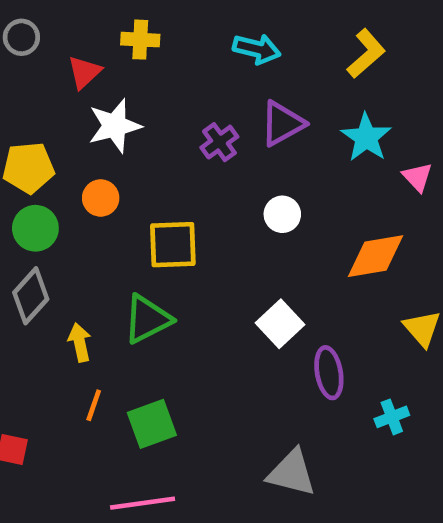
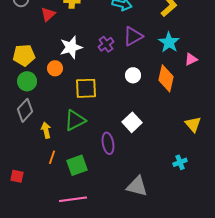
white star: (115, 126) -> (71, 47), moved
pink triangle: (417, 177) -> (191, 59), turned 48
orange diamond: (375, 256) -> (166, 78), moved, turned -68
purple ellipse: (329, 373) -> (108, 143), moved

